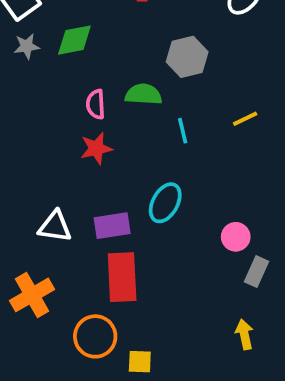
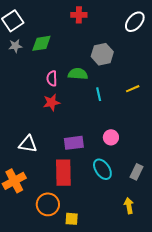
cyan ellipse: (165, 203) -> (102, 169), moved, turned -65
purple rectangle: (112, 226) -> (74, 143), moved
pink circle: (236, 237) -> (111, 137), moved

